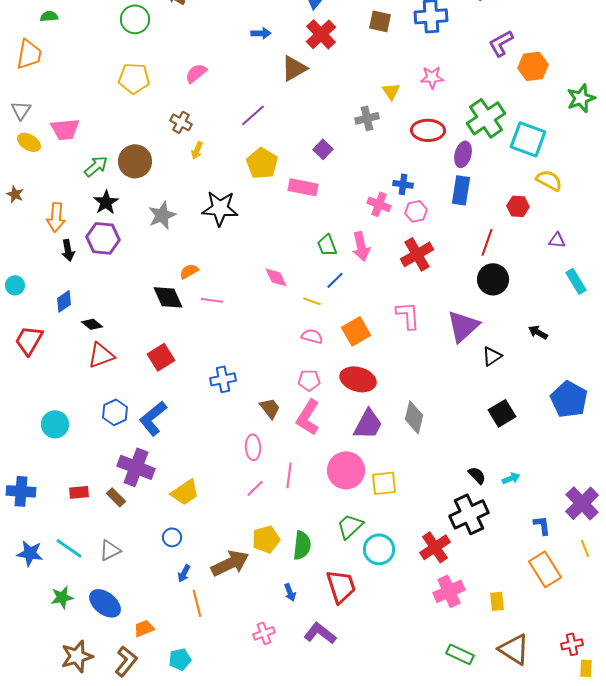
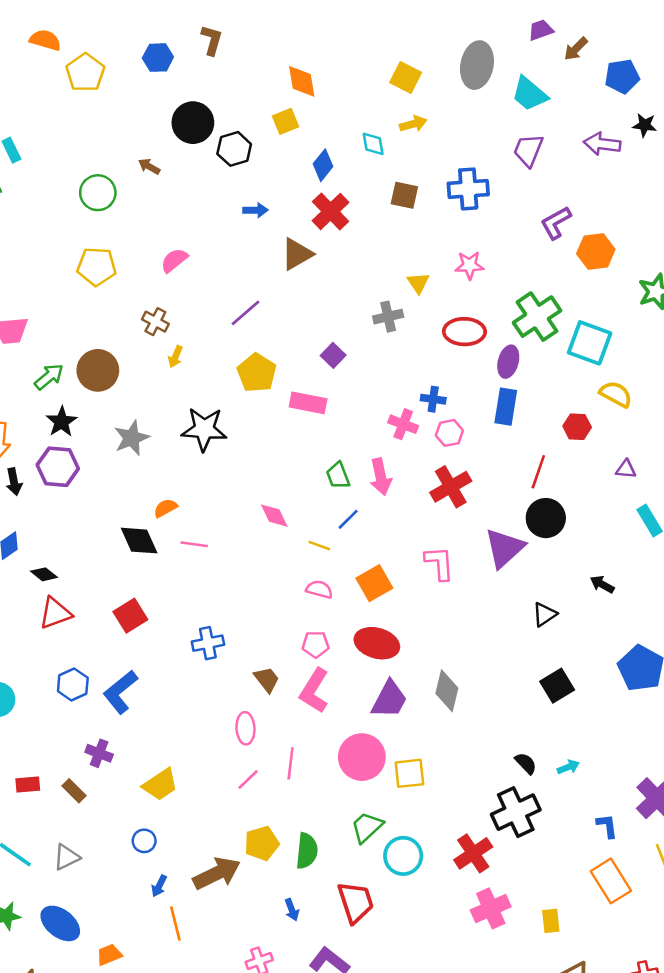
purple triangle: (463, 326) -> (504, 548), moved
purple cross: (136, 467) -> (99, 753), size x0.6

